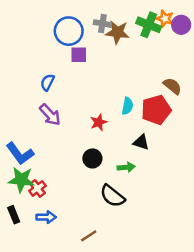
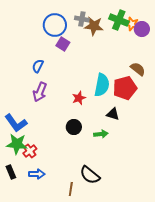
orange star: (165, 19) -> (132, 24), moved
purple circle: (181, 25) -> (142, 29), moved
purple square: (79, 55) -> (63, 44), turned 32
cyan semicircle: (127, 106) -> (102, 85), size x1.6
purple arrow: (50, 115) -> (40, 92), turned 66
black semicircle: (112, 196) -> (90, 175), moved
brown line: (89, 236) -> (71, 189), turned -48

